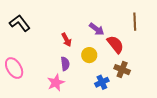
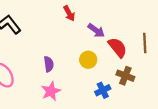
brown line: (135, 22) -> (145, 43), moved
red arrow: (66, 40) -> (69, 13), moved
purple semicircle: (65, 64) -> (49, 64), moved

